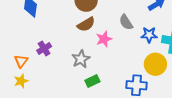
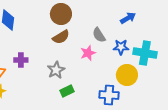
pink star: (104, 39) -> (88, 53), moved
purple cross: (44, 48) -> (21, 60), turned 32

